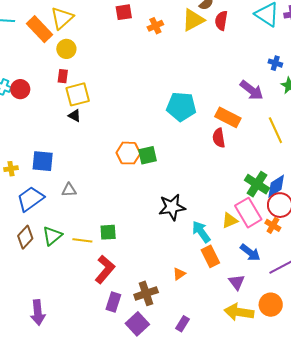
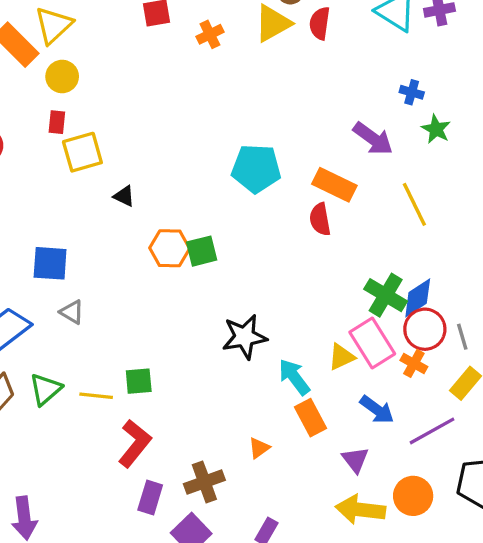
black triangle: (75, 116) -> (124, 196), moved
blue square: (43, 161) -> (50, 263), moved
gray triangle: (69, 190) -> (72, 312), turned 35

